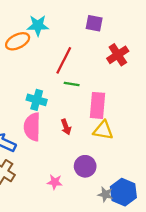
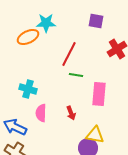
cyan cross: (37, 100) -> (28, 89), moved
pink semicircle: (32, 127) -> (41, 113), size x0.7
yellow triangle: (103, 130) -> (95, 135), moved

